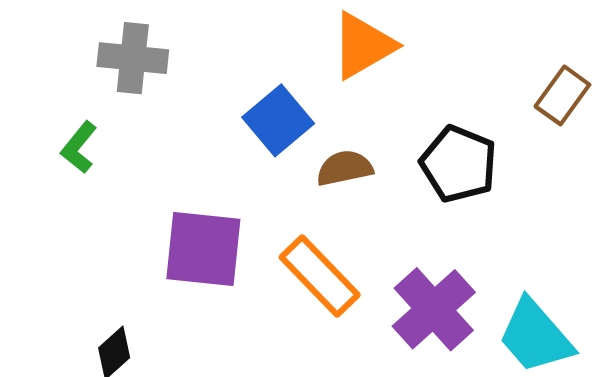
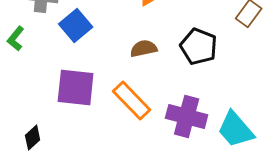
blue square: (278, 120) -> (76, 26), moved
purple cross: (434, 309) -> (187, 117), turned -33

